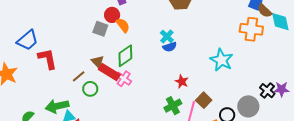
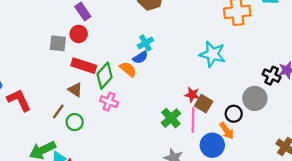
orange semicircle: (123, 25) -> (128, 69), moved
gray square: (100, 29) -> (58, 43), moved
cyan cross: (167, 36) -> (145, 43), turned 32
blue semicircle: (170, 47) -> (140, 57), moved
red rectangle: (109, 72) -> (84, 66), moved
red star: (182, 82) -> (192, 95), moved

